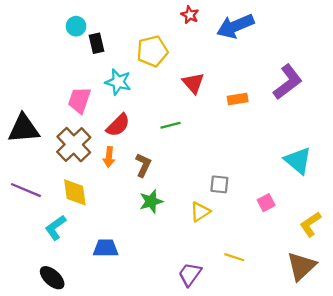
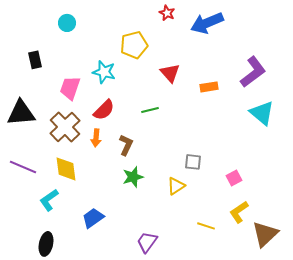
black rectangle: (97, 43) -> (35, 60), moved
cyan triangle: (298, 160) -> (262, 113), moved
yellow L-shape: (310, 224) -> (239, 212), moved
blue trapezoid: (106, 248) -> (93, 218), turned -35
purple trapezoid: (190, 274) -> (147, 242), moved
black ellipse: (52, 278) -> (46, 244), turned 60

